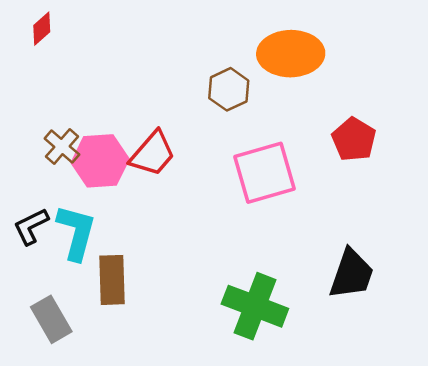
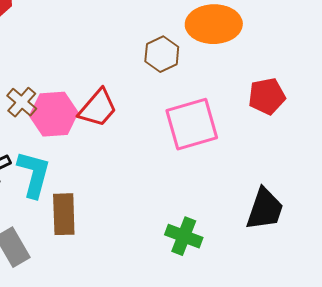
red pentagon: (354, 139) -> (267, 96), turned 30
green cross: (255, 306) -> (184, 236), size x0.7

